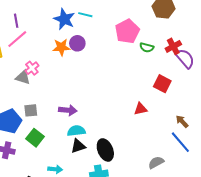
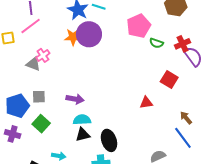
purple circle: (77, 43) -> (89, 34), size x1.6

